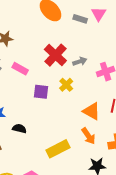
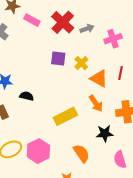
pink rectangle: (20, 69) -> (32, 20), moved
yellow cross: (66, 85) -> (81, 63), moved
purple square: (41, 92) -> (58, 59), moved

